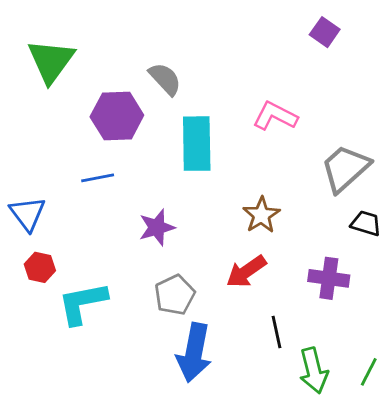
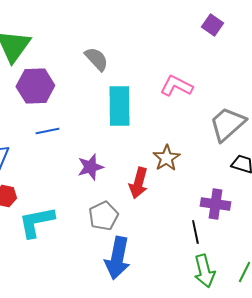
purple hexagon: (117, 116) -> (35, 86), moved
red arrow: (246, 271) -> (138, 183), moved, turned -40
black line: (276, 332) -> (195, 232), moved

